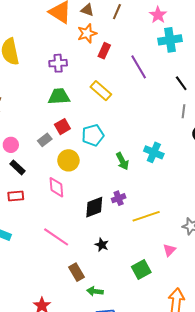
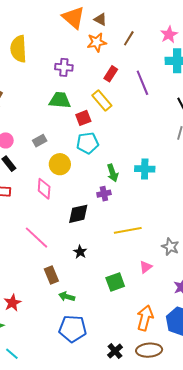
brown line: (117, 12) -> (129, 38), moved
red rectangle: (104, 51) -> (111, 74), moved
red square: (62, 127) -> (83, 118), moved
cyan cross: (154, 152) -> (145, 169), turned -30
purple cross: (119, 198) -> (104, 194), moved

